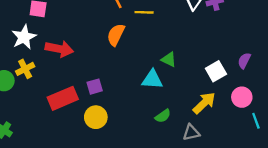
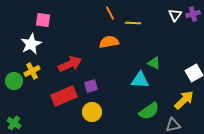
orange semicircle: (116, 35) -> (109, 42), turned 54
red arrow: (59, 49) -> (70, 64), moved, turned -35
green semicircle: (163, 116) -> (149, 111), size x1.5

